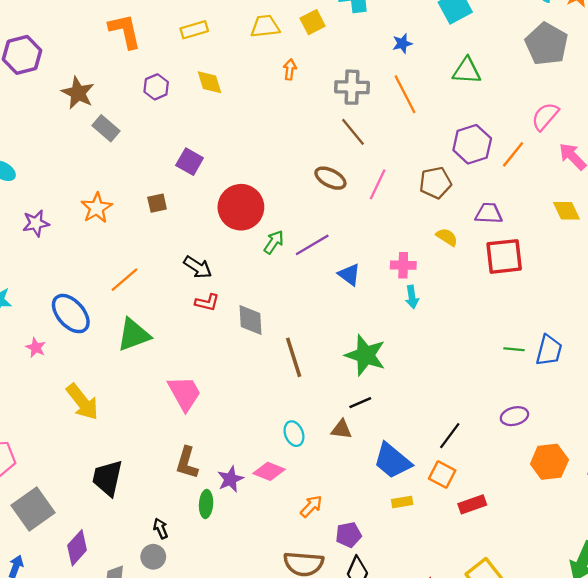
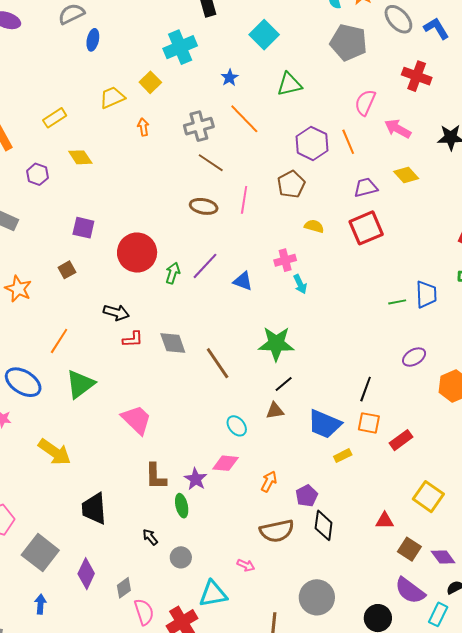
orange line: (513, 154) -> (348, 142), turned -45
purple trapezoid: (489, 213) -> (366, 188), moved
gray circle: (153, 557) -> (181, 557), moved

